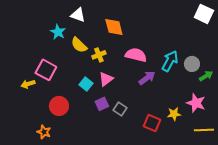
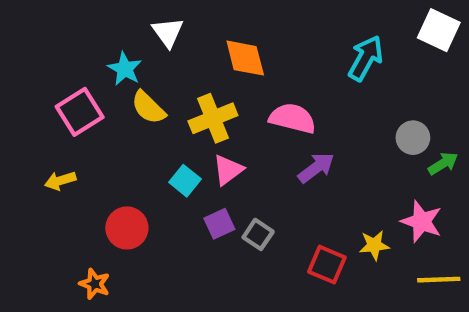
white triangle: (78, 15) -> (168, 32), turned 35
yellow semicircle: (79, 45) -> (148, 108), moved
yellow cross: (99, 55) -> (213, 118), size x1.5
cyan arrow: (170, 61) -> (366, 58), moved
pink square: (46, 70) -> (80, 112), moved, turned 30

